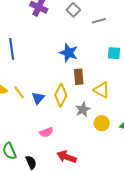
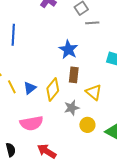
gray line: (99, 21) -> (92, 23), moved
yellow line: (19, 92) -> (12, 87), moved
pink semicircle: (46, 132) -> (31, 123), size x1.6

